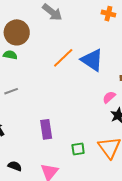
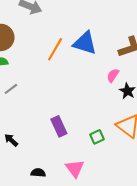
gray line: (11, 91) -> (11, 89), moved

